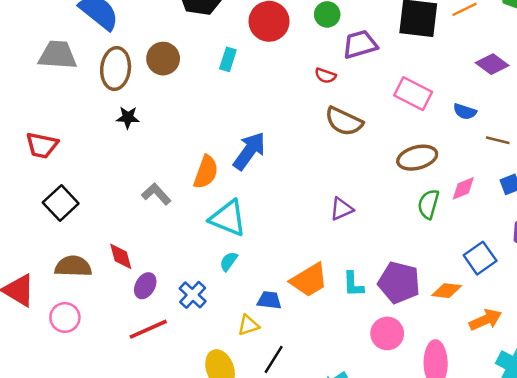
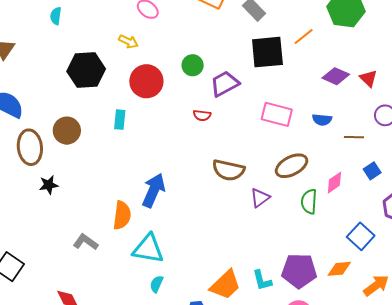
brown semicircle: (344, 121) -> (228, 170), moved
purple triangle: (342, 209) -> (260, 198), moved

